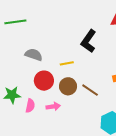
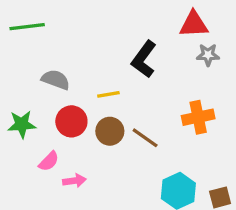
green star: (12, 95) -> (22, 124), moved
pink semicircle: (30, 106) -> (49, 161), turned 32
pink arrow: (53, 106) -> (74, 181), moved

